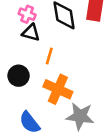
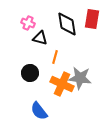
pink cross: (27, 14) -> (28, 23), moved
gray star: (80, 116) -> (80, 78), moved

